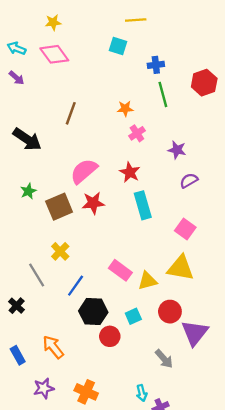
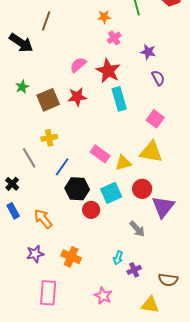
brown line: (71, 113) -> (46, 21), moved
pink semicircle: (84, 171) -> (78, 65), moved, size x0.7
red star: (130, 172) -> (108, 71), size x1.4
purple semicircle: (189, 181) -> (158, 78), turned 91
yellow cross: (60, 251) -> (49, 138), turned 35
cyan square: (133, 316) -> (111, 193), size x1.5
blue rectangle: (18, 355) -> (13, 211), moved
cyan arrow: (142, 393) -> (118, 258), turned 32

